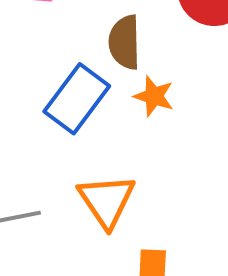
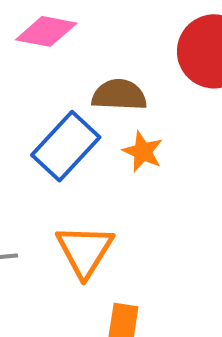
brown semicircle: (125, 42) -> (119, 95), turned 88

